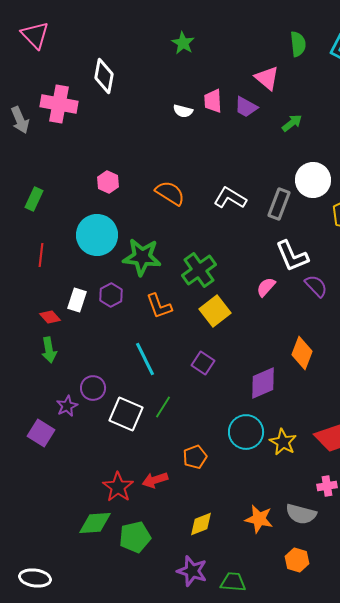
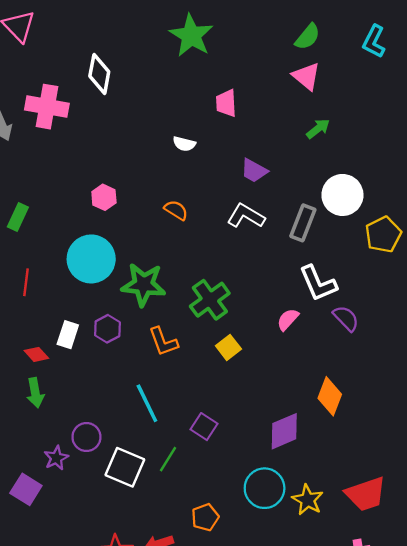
green star: (183, 43) -> (191, 36), size x1.6
green semicircle: (298, 44) -> (308, 37), moved, turned 45
pink triangle: (267, 78) -> (306, 76), moved
purple trapezoid: (246, 107) -> (254, 171), moved
white semicircle: (183, 111) -> (184, 144), moved
orange semicircle: (170, 193) -> (176, 210), size x0.7
yellow square: (215, 311) -> (228, 347), size x0.7
purple square: (203, 363) -> (204, 427), moved

